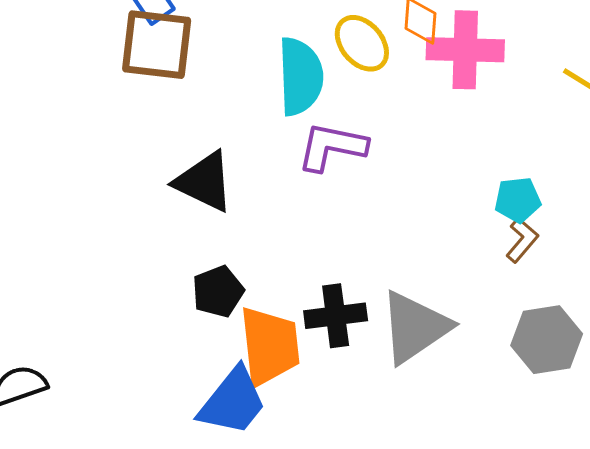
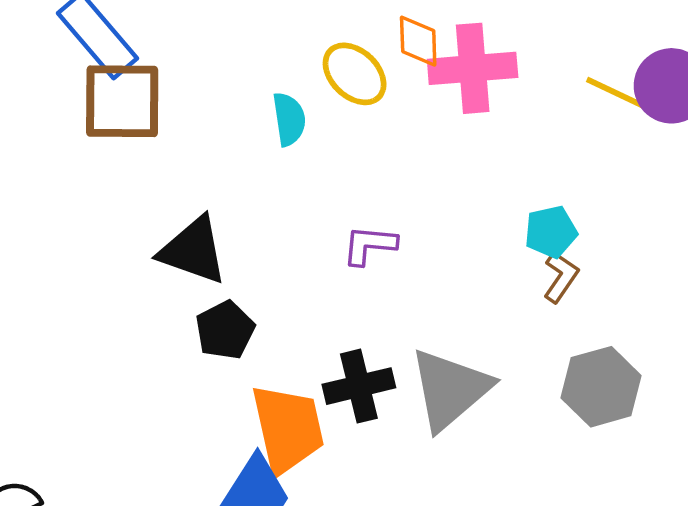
cyan semicircle: (300, 76) -> (289, 119), size x0.6
purple L-shape: (332, 147) -> (370, 245), moved, size x0.7
black pentagon: (218, 292) -> (225, 330), moved

